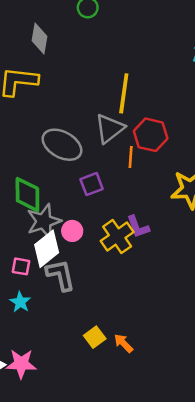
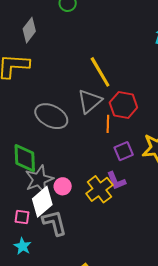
gray diamond: (40, 38) -> (29, 30), turned 30
yellow line: (124, 93) -> (100, 72), turned -36
purple square: (92, 184) -> (124, 151), moved

